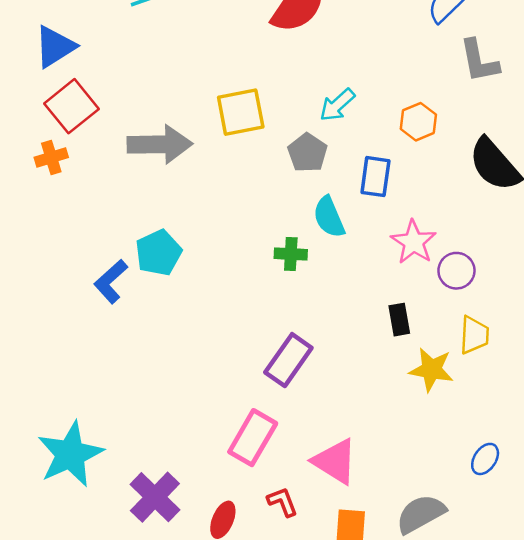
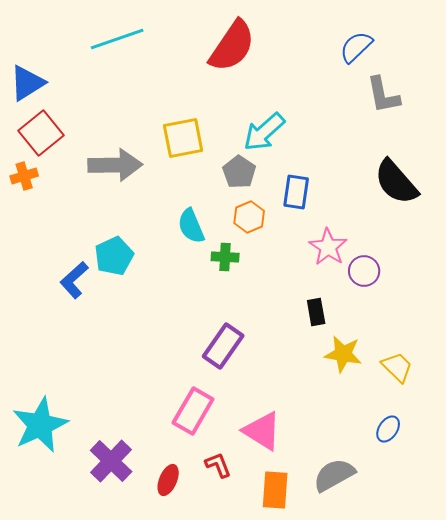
cyan arrow: (337, 105) -> (264, 132), size x1.4
orange hexagon: (418, 122) -> (249, 217), moved
cyan semicircle: (329, 217) -> (191, 226), moved
yellow trapezoid: (474, 335) -> (397, 367), moved, turned -48

